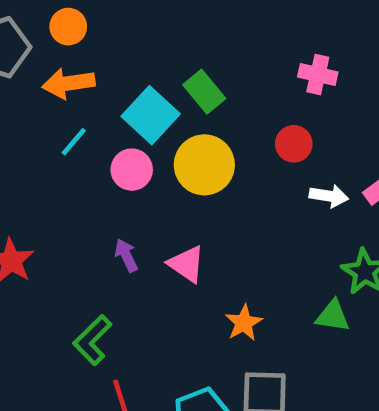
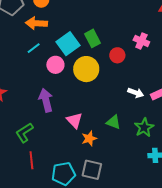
red circle: (294, 144) -> (117, 55), moved
purple arrow: (126, 255) -> (46, 100), size x1.6
pink triangle: (186, 264) -> (74, 120), moved
green triangle: (333, 316) -> (113, 122), moved

